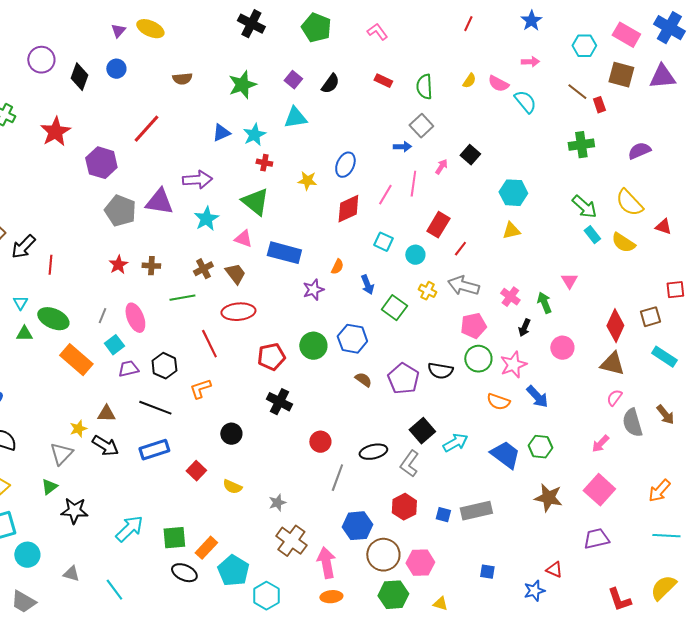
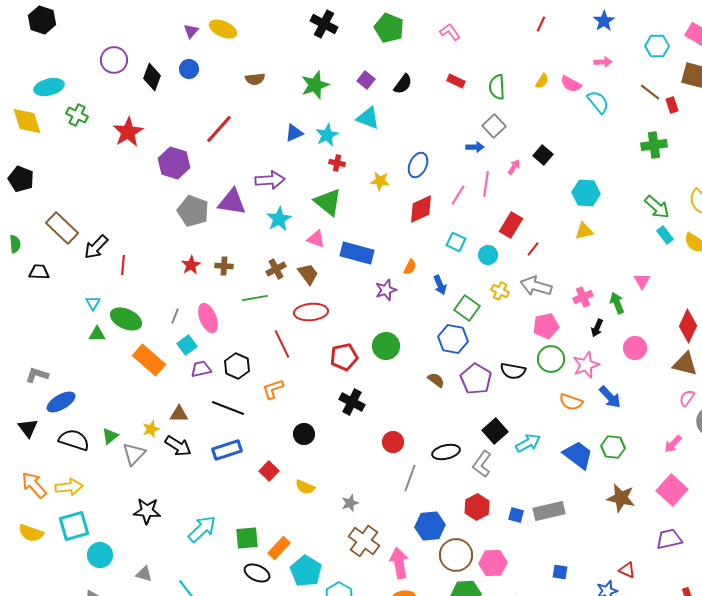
cyan triangle: (295, 118) -> (368, 118), turned 30
pink cross: (510, 297) -> (583, 297), turned 30
blue hexagon: (352, 339) -> (453, 339), moved
green triangle: (49, 487) -> (110, 436), moved

